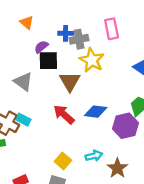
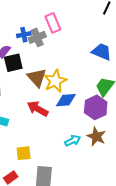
pink rectangle: (112, 29) -> (53, 23), moved
yellow star: (92, 60) -> (55, 81), moved, turned 30
yellow square: (63, 161) -> (24, 153), moved, turned -35
brown star: (117, 168) -> (96, 136), moved

